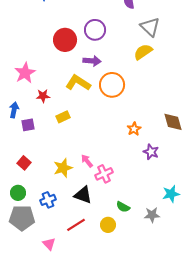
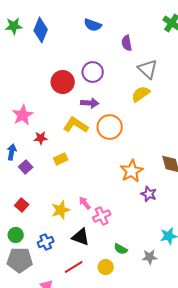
purple square: (28, 125) -> (26, 167), turned -32
orange star: (134, 129) -> (132, 171), size x1.6

